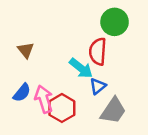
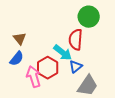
blue semicircle: (22, 93) -> (17, 59), moved
red hexagon: (62, 108) -> (48, 68), moved

